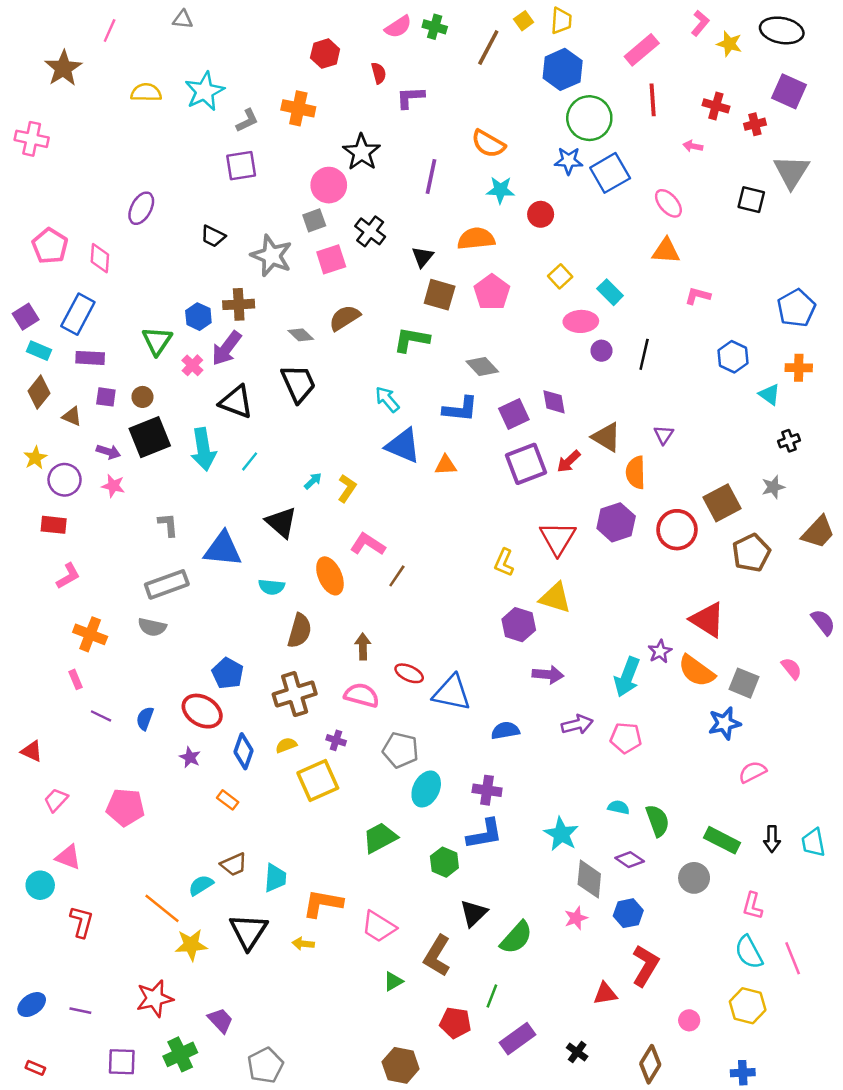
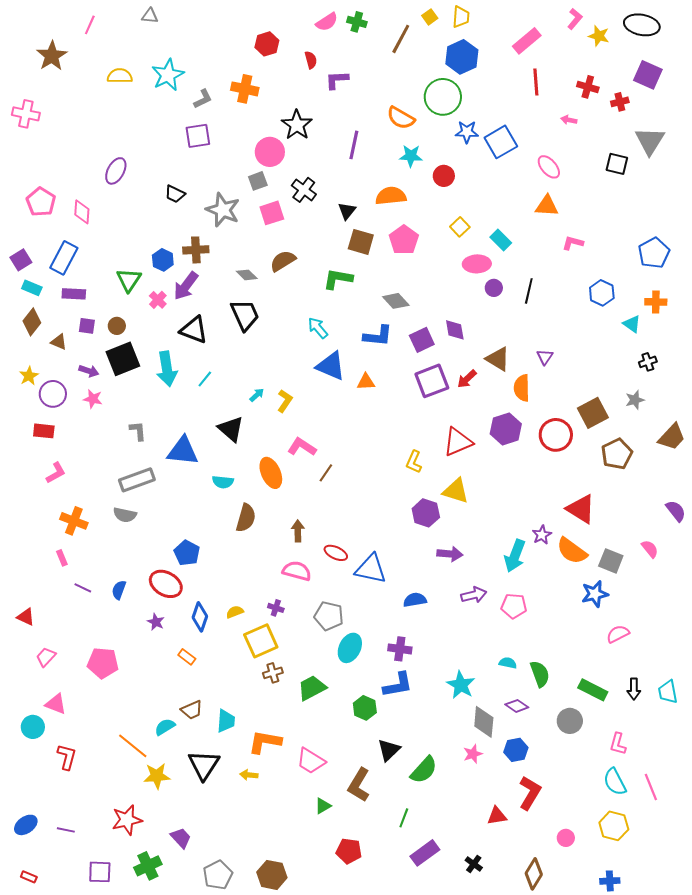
green circle: (589, 118) -> (443, 97), moved
red triangle: (558, 538) -> (458, 442), turned 36
brown cross: (295, 694) -> (273, 673), moved, size x0.6
red pentagon: (455, 1023) -> (349, 851), moved
brown hexagon: (401, 1065) -> (272, 875), moved

